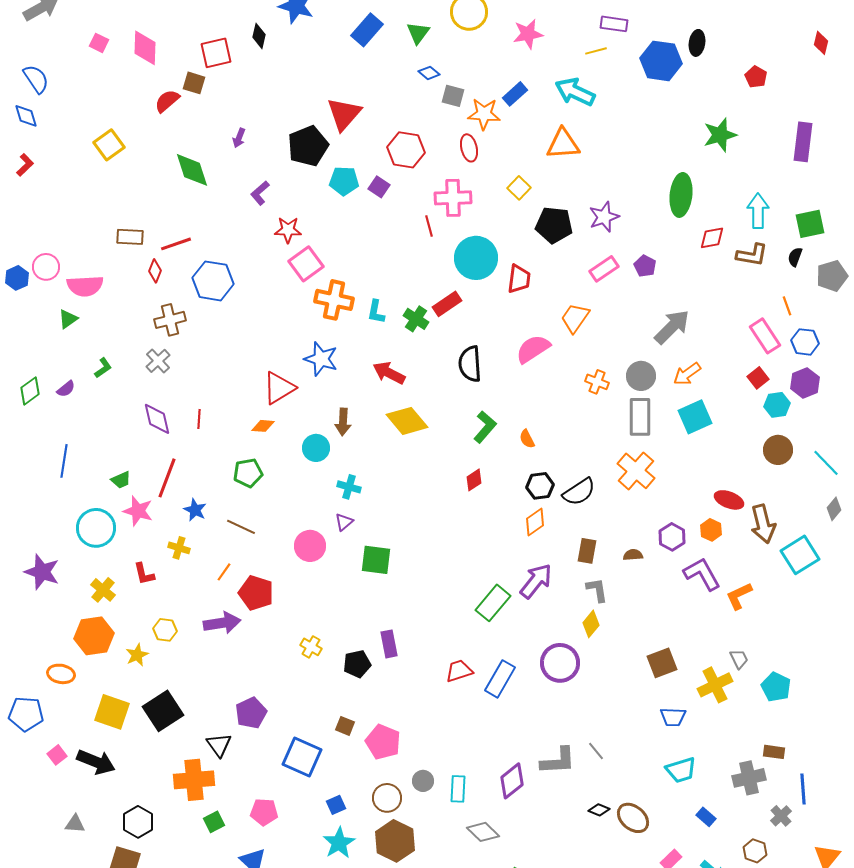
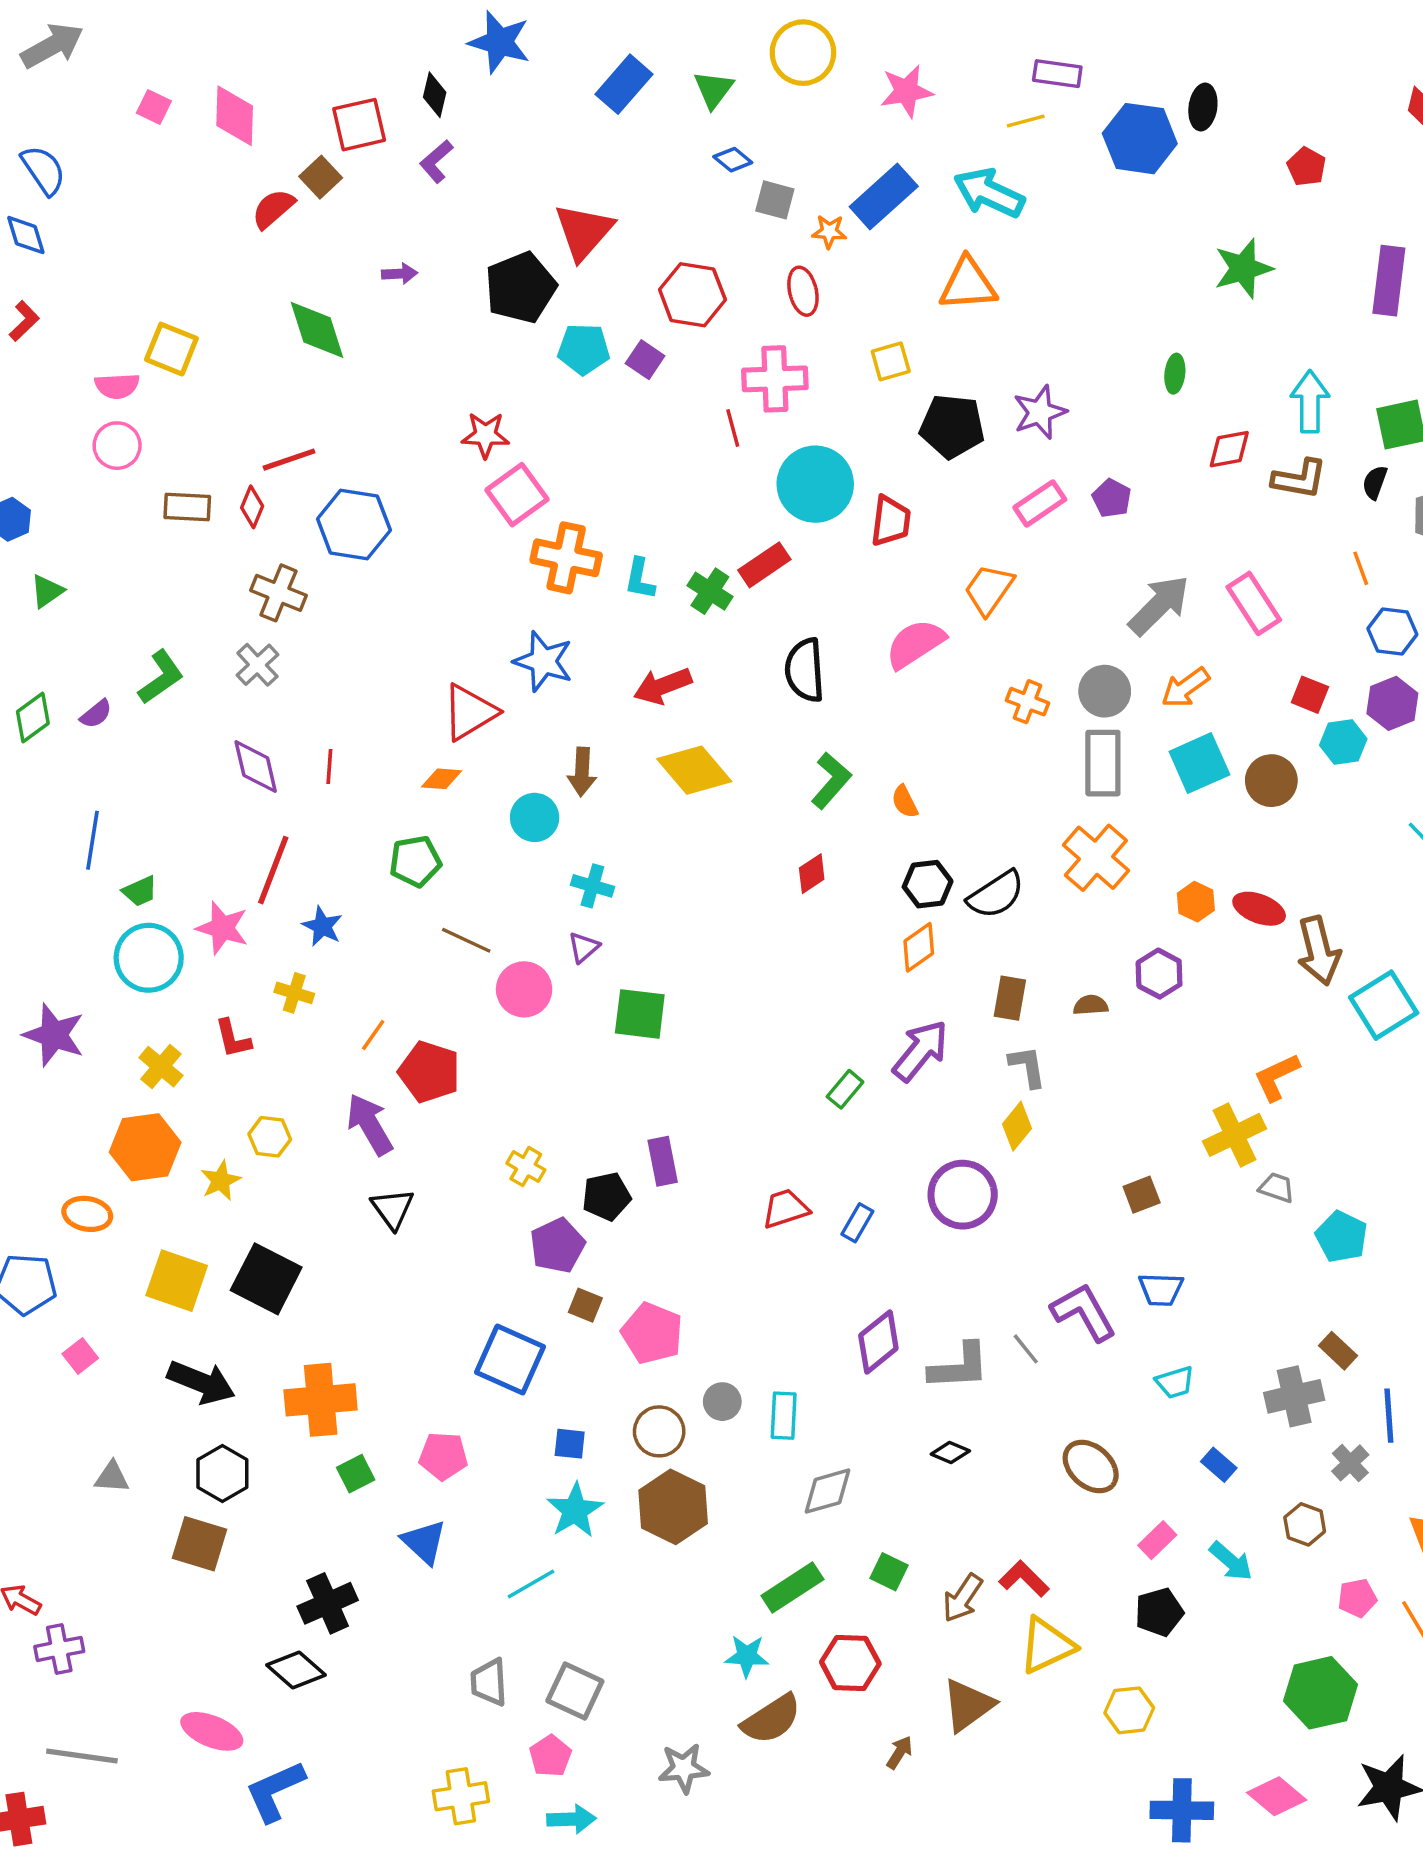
brown square: (194, 83) -> (321, 177), turned 30
blue rectangle: (515, 94) -> (884, 196), size x1.5
orange star: (484, 114) -> (829, 232), size x0.6
purple arrow: (239, 138) -> (399, 274), turned -114
yellow square: (109, 145) -> (171, 349), moved, turned -32
yellow square: (519, 188) -> (891, 361), turned 30
purple L-shape: (260, 193) -> (436, 161), moved
green ellipse: (681, 195) -> (1175, 374), size x0.5
brown rectangle: (130, 237) -> (187, 507), moved
pink circle: (46, 267) -> (117, 446), moved
pink semicircle: (85, 286) -> (117, 386), moved, size x0.7
green triangle: (68, 319) -> (47, 591), moved
brown cross: (170, 320) -> (278, 593), turned 36
pink rectangle: (765, 336) -> (1254, 603), moved
green L-shape: (103, 368) -> (161, 677), size x1.5
red arrow: (389, 373) -> (663, 686), turned -48
red square: (758, 378) -> (1310, 695), turned -30
brown circle: (778, 450) -> (1271, 781), moved
green trapezoid: (121, 480) -> (140, 891), moved
brown line: (241, 527) -> (466, 940), moved
orange hexagon: (711, 530) -> (1196, 902), moved
purple L-shape: (702, 574) -> (1084, 1312), moved
green rectangle: (493, 603) -> (845, 1089), size x0.6
purple arrow: (222, 623) -> (370, 1124), turned -111
gray trapezoid: (739, 659) -> (1277, 1188), turned -45
brown square: (662, 663) -> (1142, 1195), size x0.7
blue rectangle: (500, 679) -> (857, 1223), size x0.6
yellow cross: (715, 685) -> (1234, 1135), moved
black square: (163, 711) -> (266, 1279), turned -30
purple pentagon: (251, 713) -> (557, 1245), moved
black triangle: (219, 745) -> (392, 1209), moved
brown rectangle: (774, 752) -> (1338, 1351), turned 35
black arrow: (96, 762) -> (201, 1382), moved
cyan trapezoid: (681, 770) -> (1175, 1382), size x0.7
purple diamond: (512, 781) -> (878, 1342), moved
blue square: (336, 805) -> (570, 1444), turned 30
black diamond: (599, 810) -> (950, 1452), moved
gray diamond: (483, 832) -> (828, 1491), turned -60

